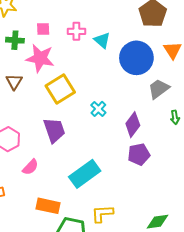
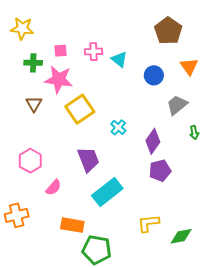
blue circle: (136, 58) -> (154, 75), size x0.6
purple trapezoid: (54, 130) -> (88, 159), moved
yellow L-shape: (102, 214) -> (148, 223), moved

